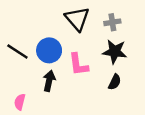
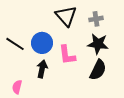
black semicircle: (115, 82) -> (98, 70), size x1.5

